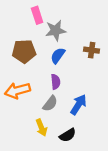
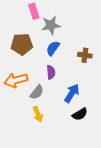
brown cross: (92, 50) -> (85, 55), moved
gray semicircle: (50, 104) -> (37, 92), moved
black semicircle: (68, 135) -> (80, 114), moved

